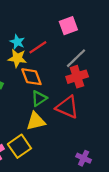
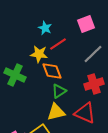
cyan star: (17, 42) -> (45, 28), moved
red cross: (77, 77) -> (94, 84), moved
red triangle: (67, 107) -> (85, 113), moved

